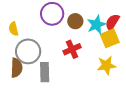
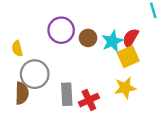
red cross: (72, 49) -> (89, 100), moved
gray rectangle: (45, 72) -> (67, 94), moved

